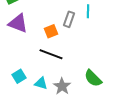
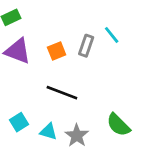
cyan line: (88, 11) -> (112, 35), turned -40
orange square: (51, 31) -> (57, 51), moved

